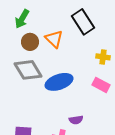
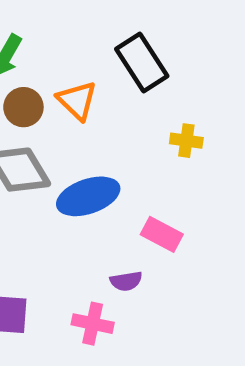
pink rectangle: (101, 85) -> (162, 234), moved

